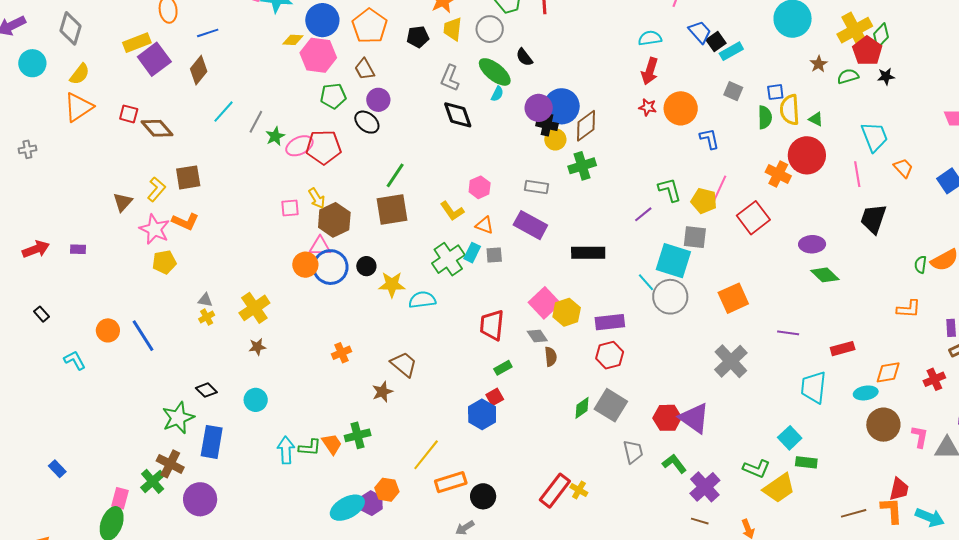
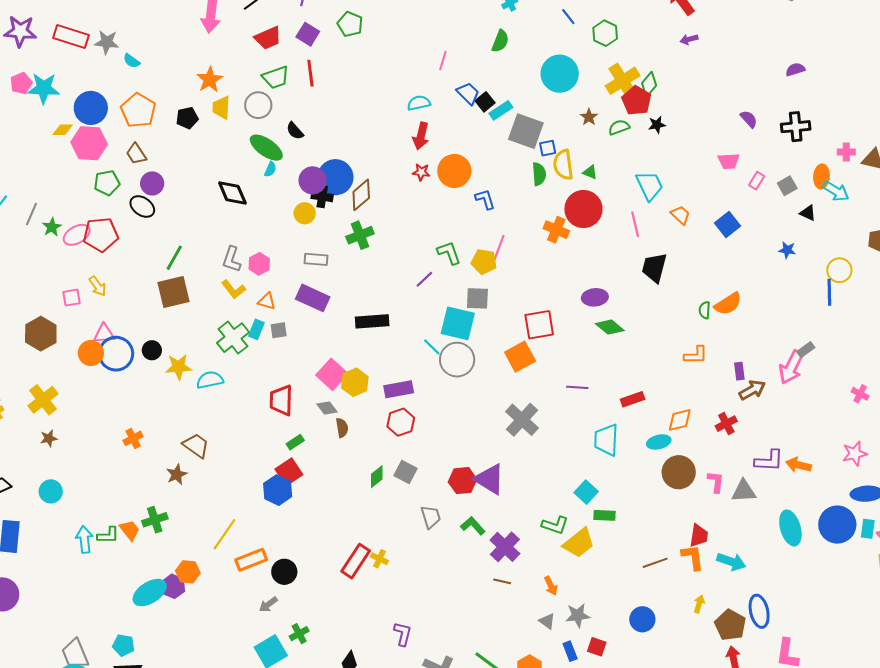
gray L-shape: (450, 78) -> (232, 259), moved
gray square: (733, 91) -> (526, 131), moved, size x1.8
yellow circle: (555, 139) -> (305, 213), moved
red square: (753, 218) -> (539, 325), moved, turned 32
brown hexagon: (334, 220) -> (41, 334), moved
red square: (495, 397) -> (289, 472), size x1.5
gray square: (611, 405) -> (405, 472), size x0.7

